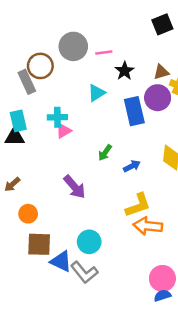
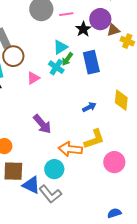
brown circle: (40, 66) -> (13, 56), moved
purple circle: (158, 98) -> (100, 19), moved
cyan cross: (57, 117) -> (56, 67), moved, turned 35
green arrow: (105, 153) -> (67, 59), moved
orange arrow: (148, 226) -> (70, 149), moved
pink circle: (162, 278) -> (114, 162), moved

